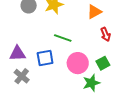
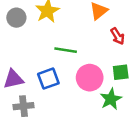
green square: (103, 63) -> (121, 72), turned 32
gray cross: (22, 76) -> (24, 106), turned -35

